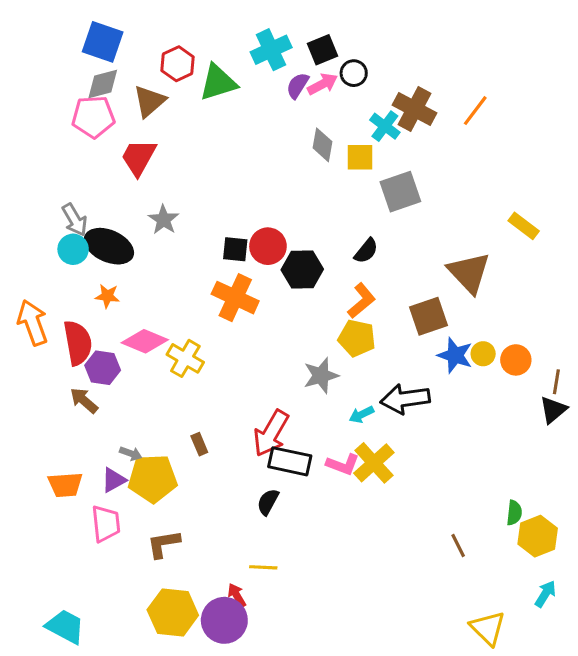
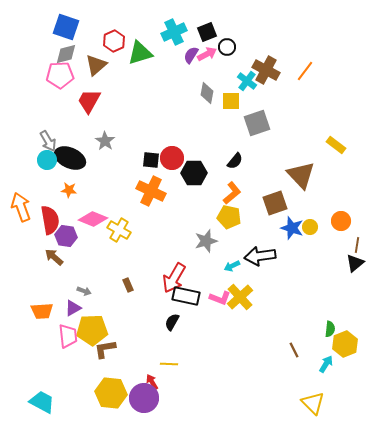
orange circle: (516, 360) -> (341, 221), moved
yellow pentagon: (153, 478) -> (92, 330), moved
cyan arrow: (545, 594) -> (326, 364), moved

